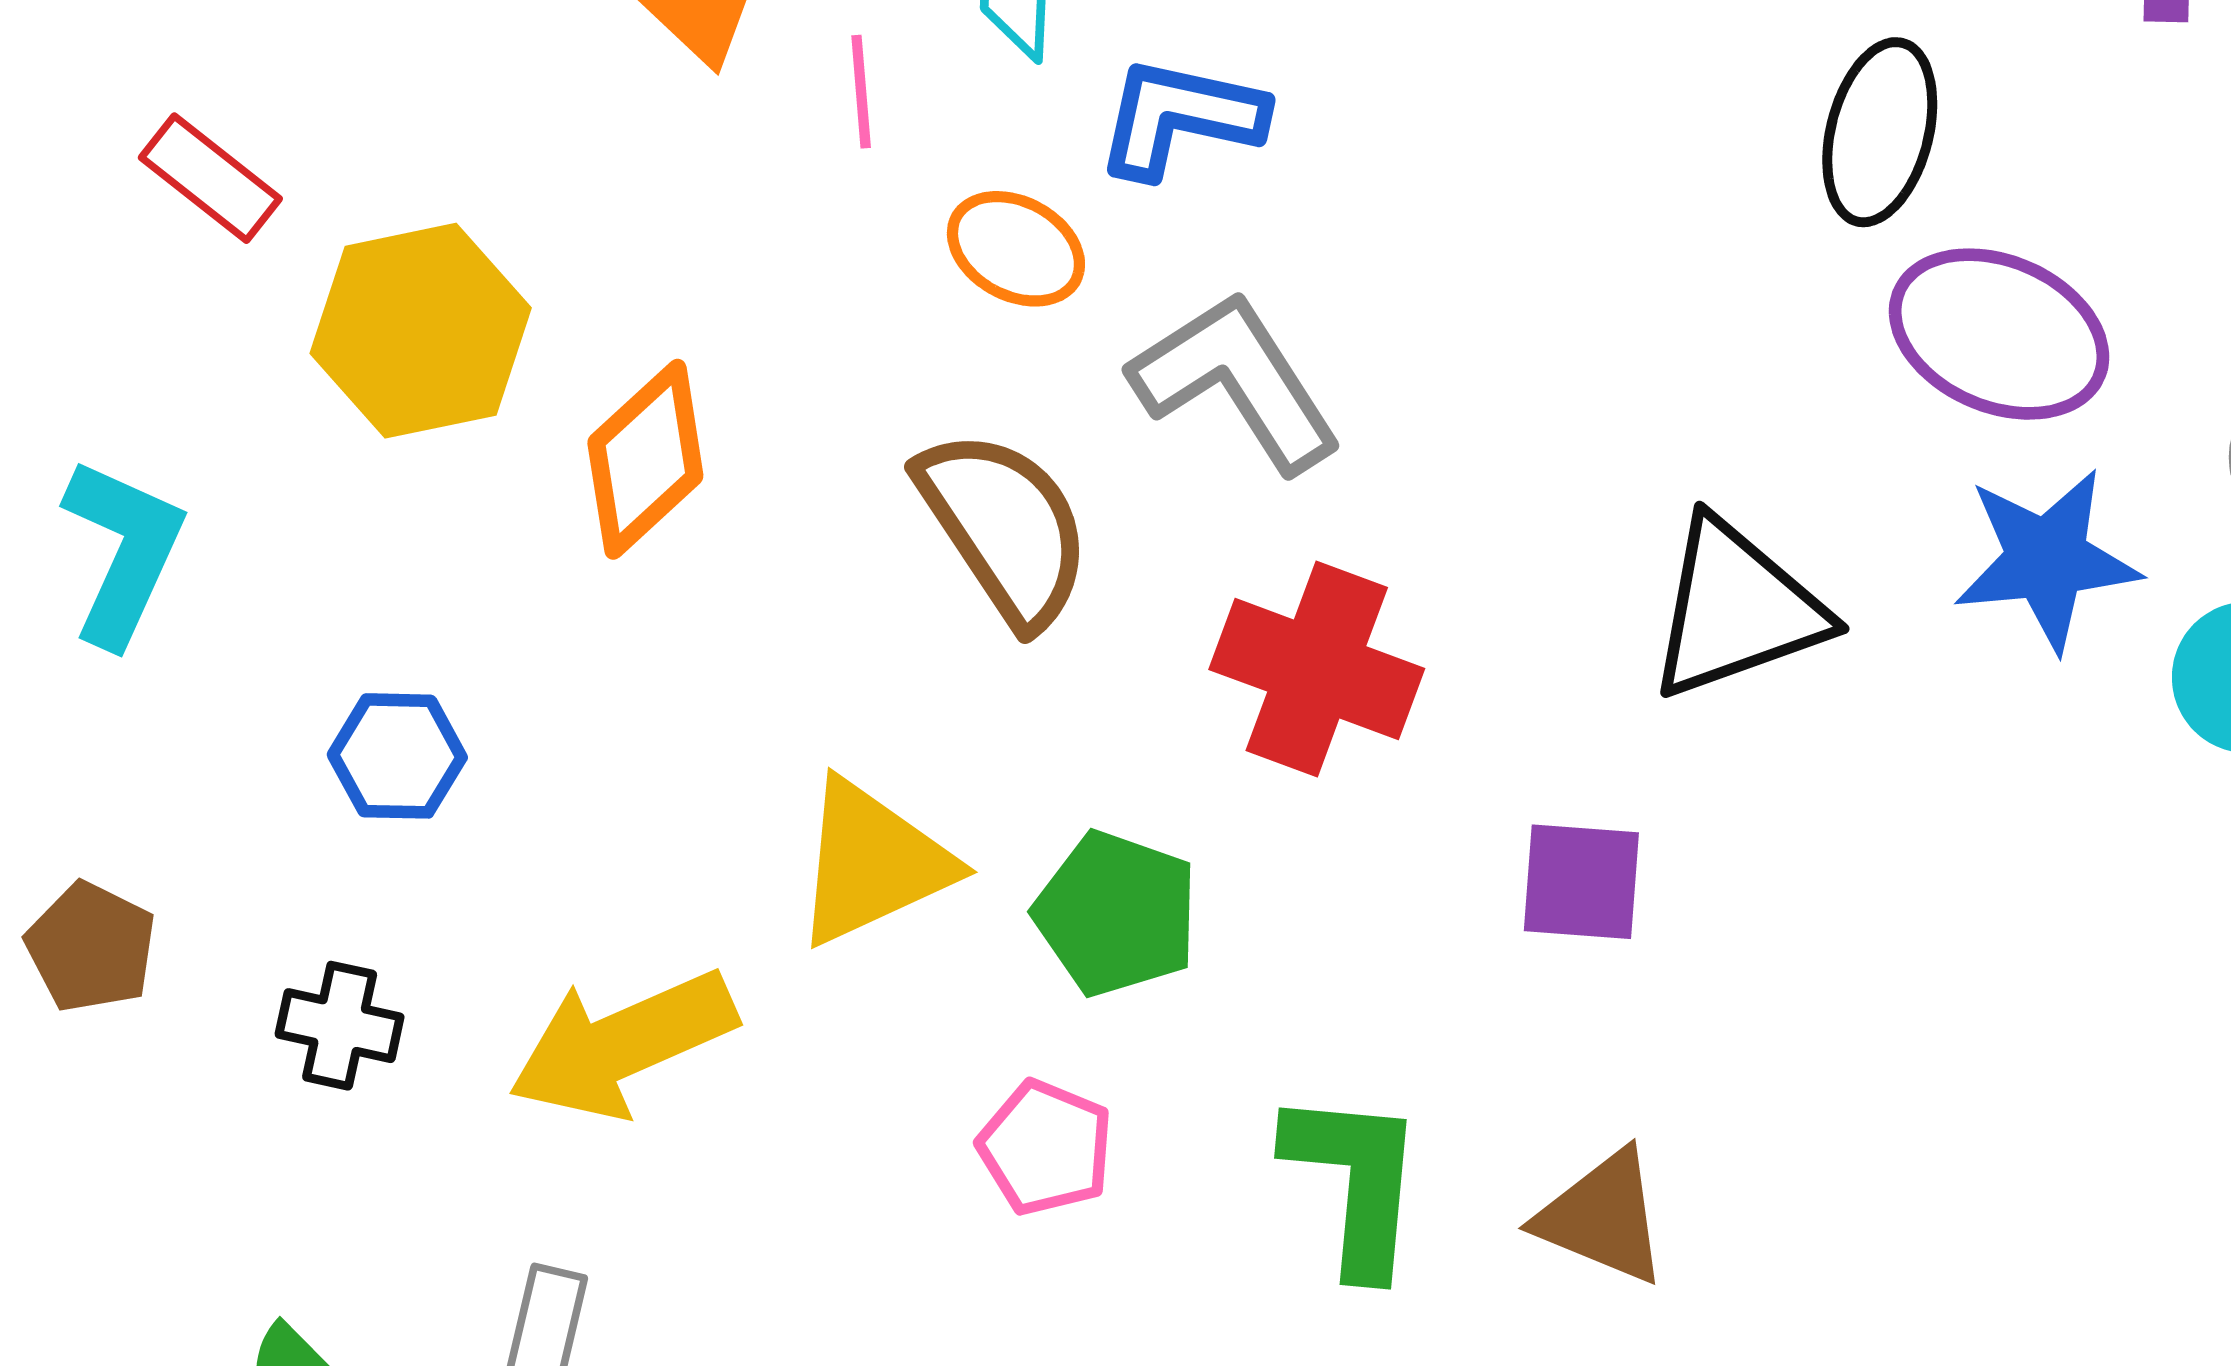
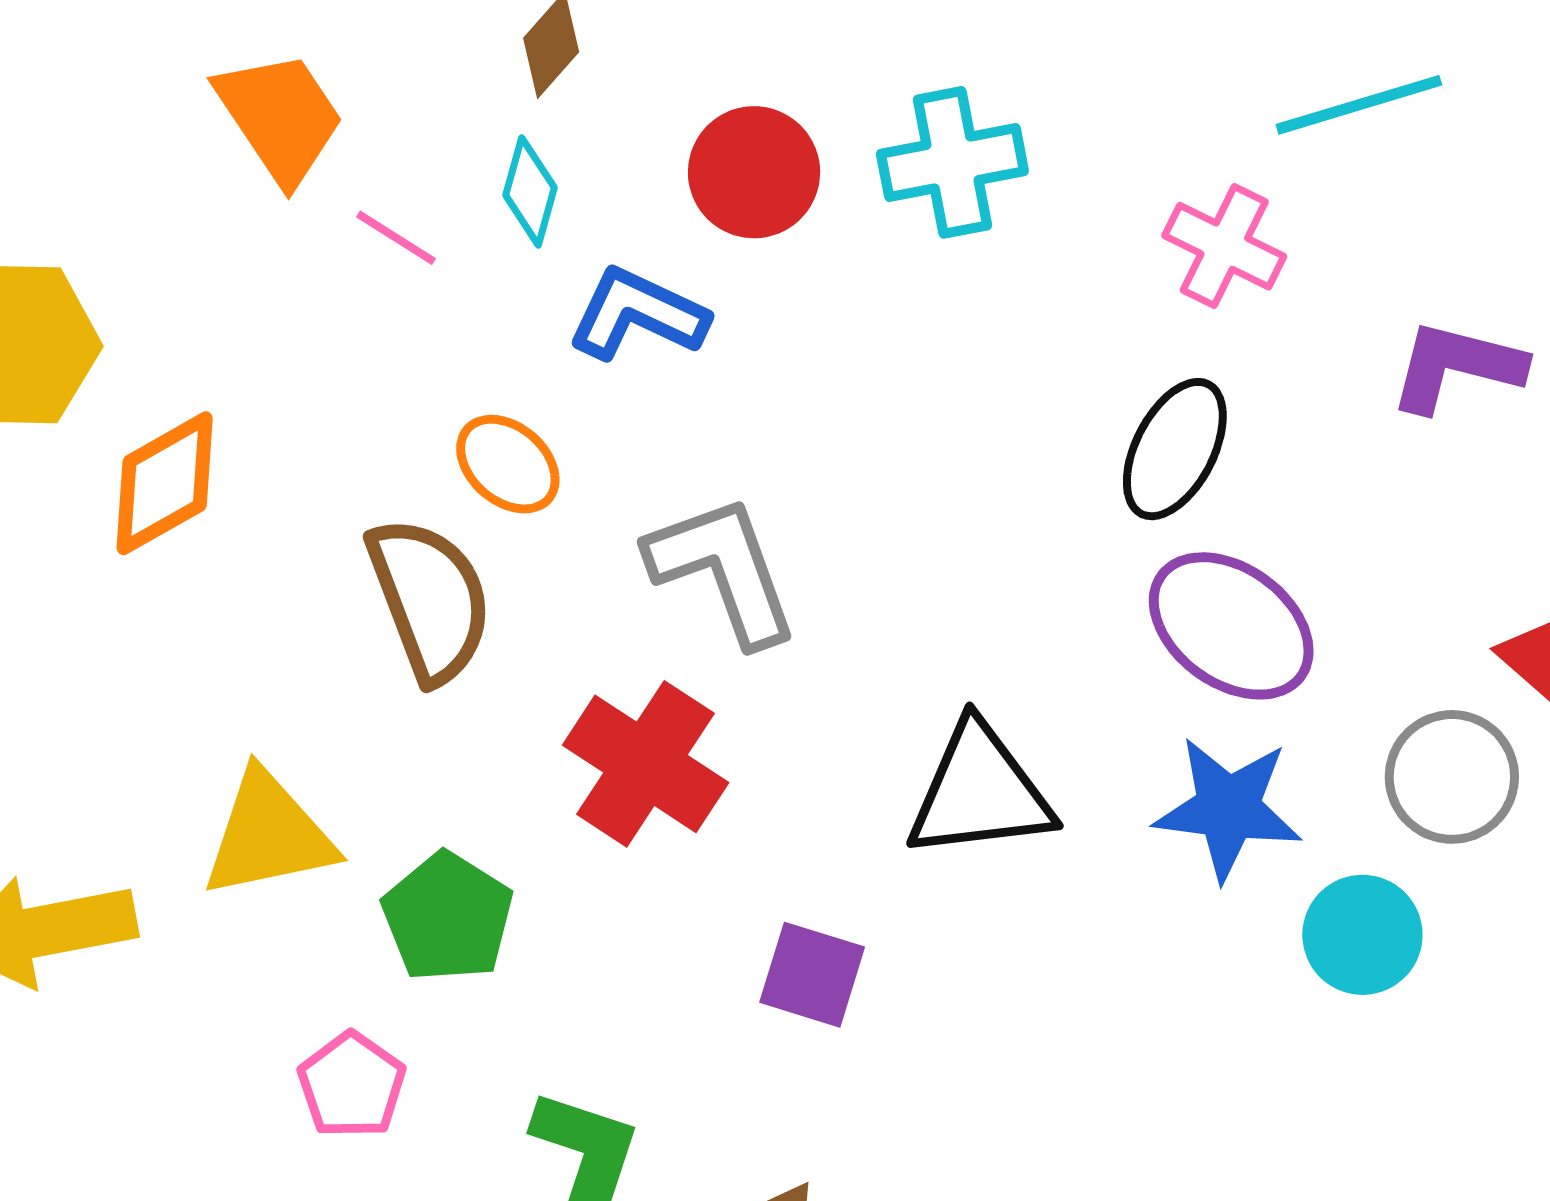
pink line: (861, 92) -> (396, 238), turned -66
orange ellipse: (1016, 249) -> (508, 464), moved
gray L-shape: (1236, 382) -> (723, 570), moved

